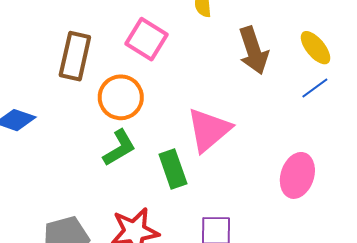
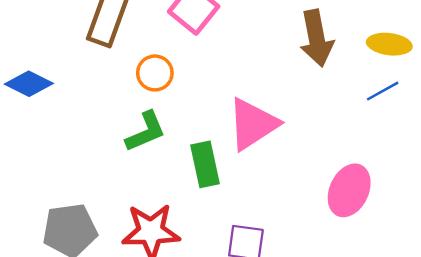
yellow ellipse: (315, 48) -> (389, 44), turned -51
orange circle: (121, 97) -> (155, 73), size x0.7

